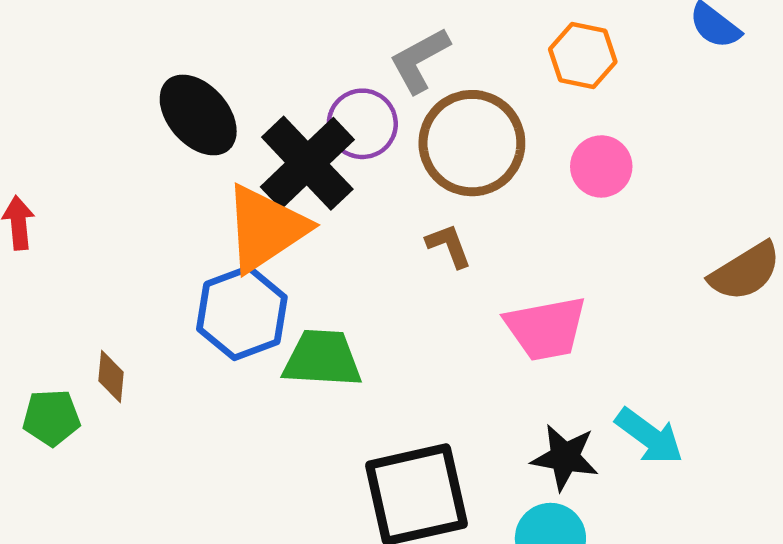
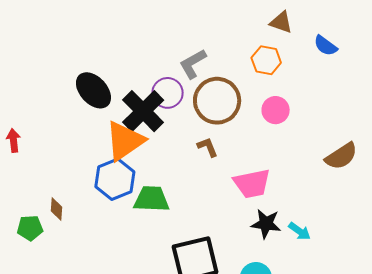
cyan arrow: (649, 436) -> (300, 231), size x0.7
black star: (565, 457) -> (266, 224), moved

